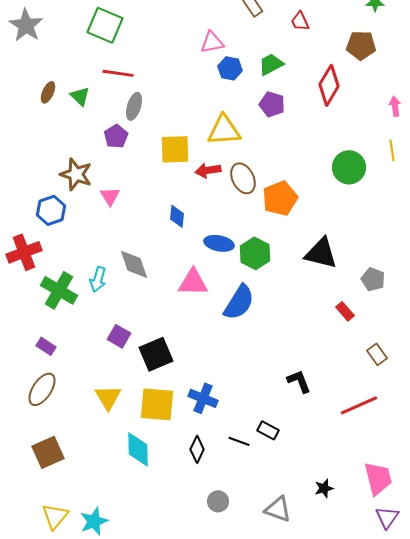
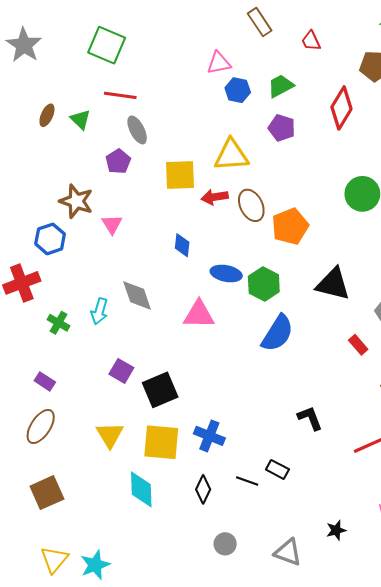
gray ellipse: (134, 106) -> (137, 130), turned -44
green cross: (59, 290) -> (58, 323), size x0.6
blue semicircle: (239, 302) -> (277, 333), moved

